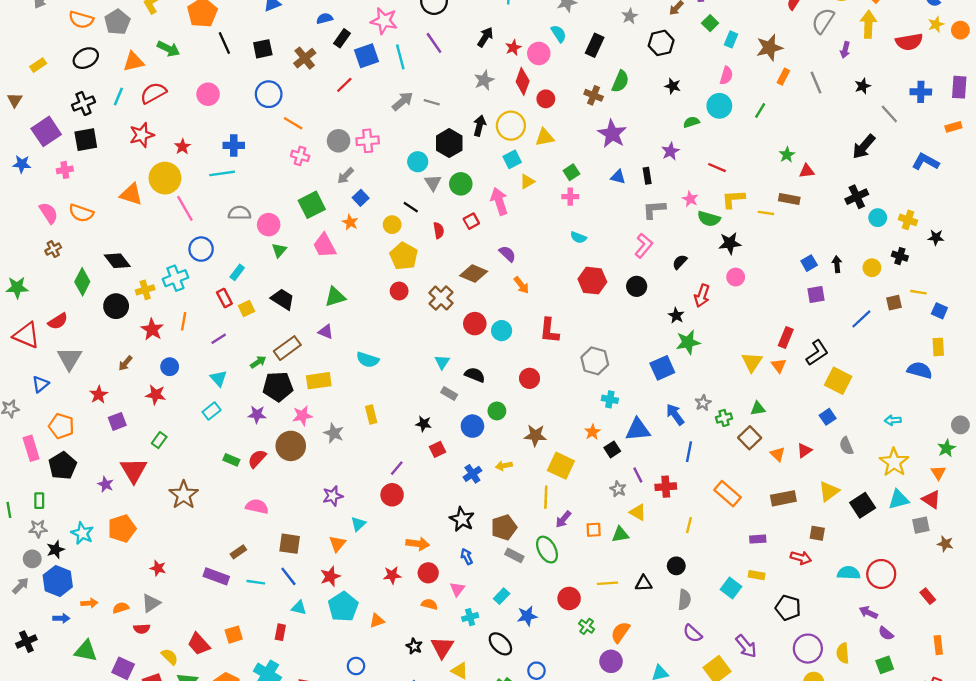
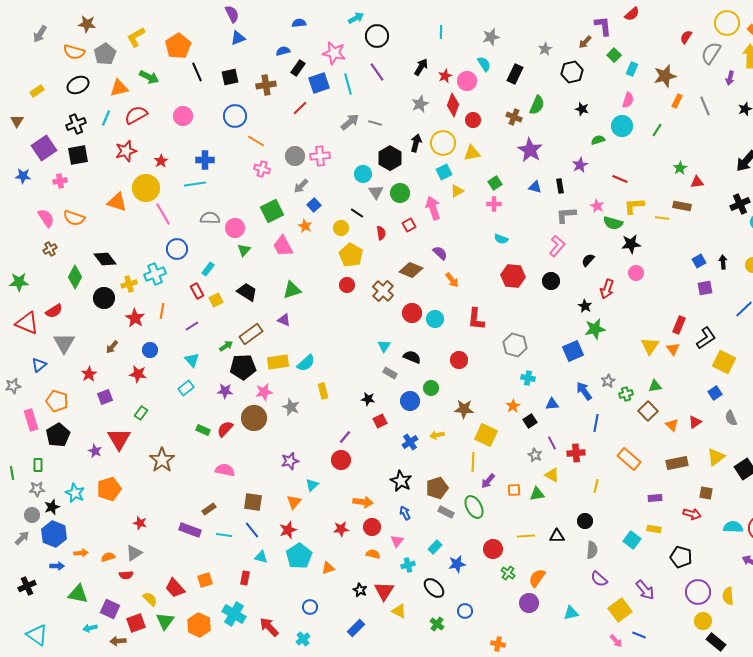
brown cross: (305, 58) -> (266, 85), turned 30
cyan semicircle: (368, 360) -> (306, 363), moved, turned -60
blue triangle: (638, 430) -> (552, 404), size x0.6

